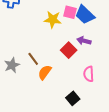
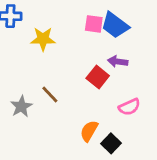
yellow star: (53, 20) -> (43, 39), moved
orange semicircle: (45, 72) -> (89, 131), moved
pink semicircle: (89, 74) -> (129, 107), turned -105

